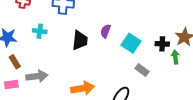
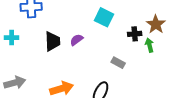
purple semicircle: (106, 31) -> (77, 40), moved, turned 40
cyan square: (131, 43) -> (104, 17), moved

